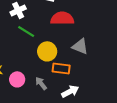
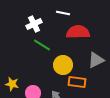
gray triangle: (80, 46) -> (96, 60), turned -48

